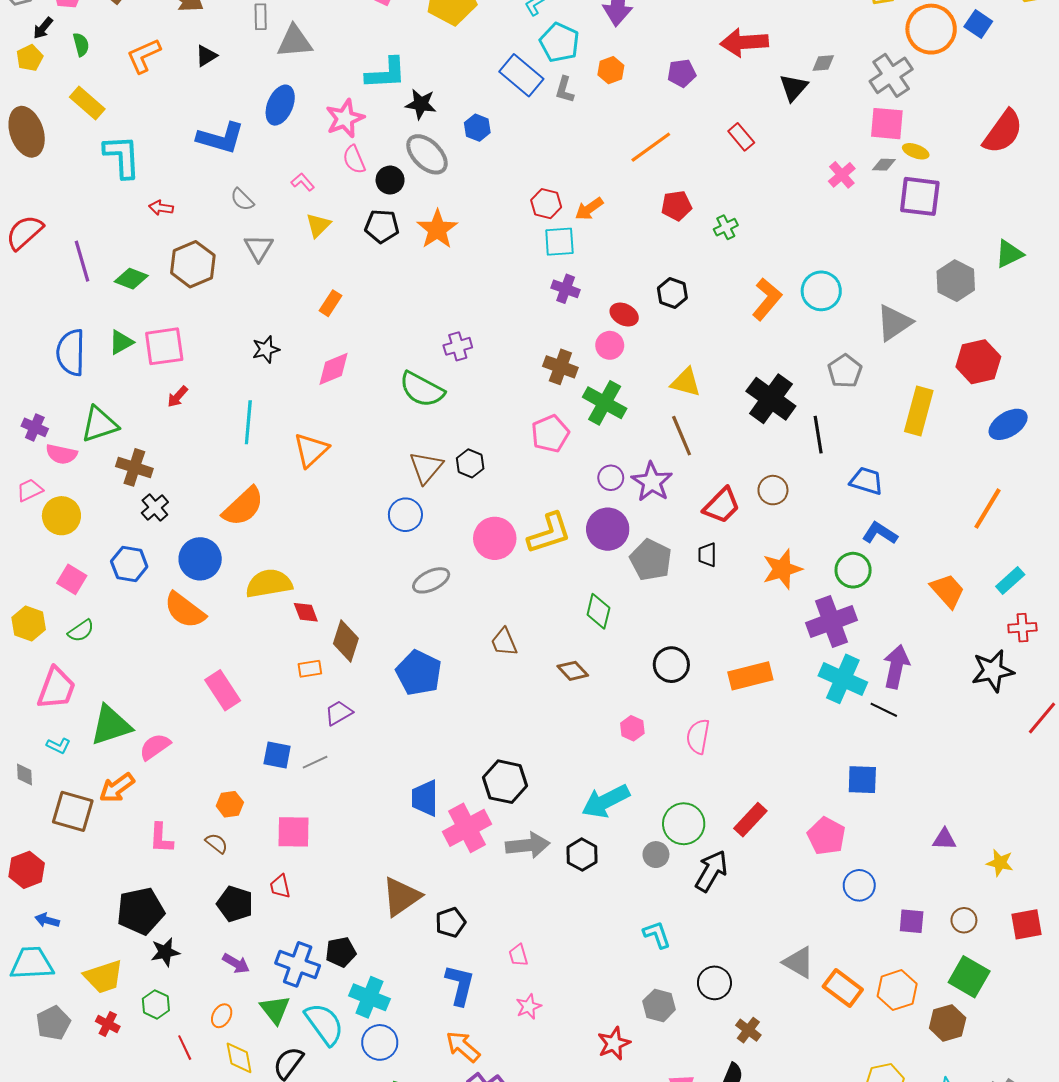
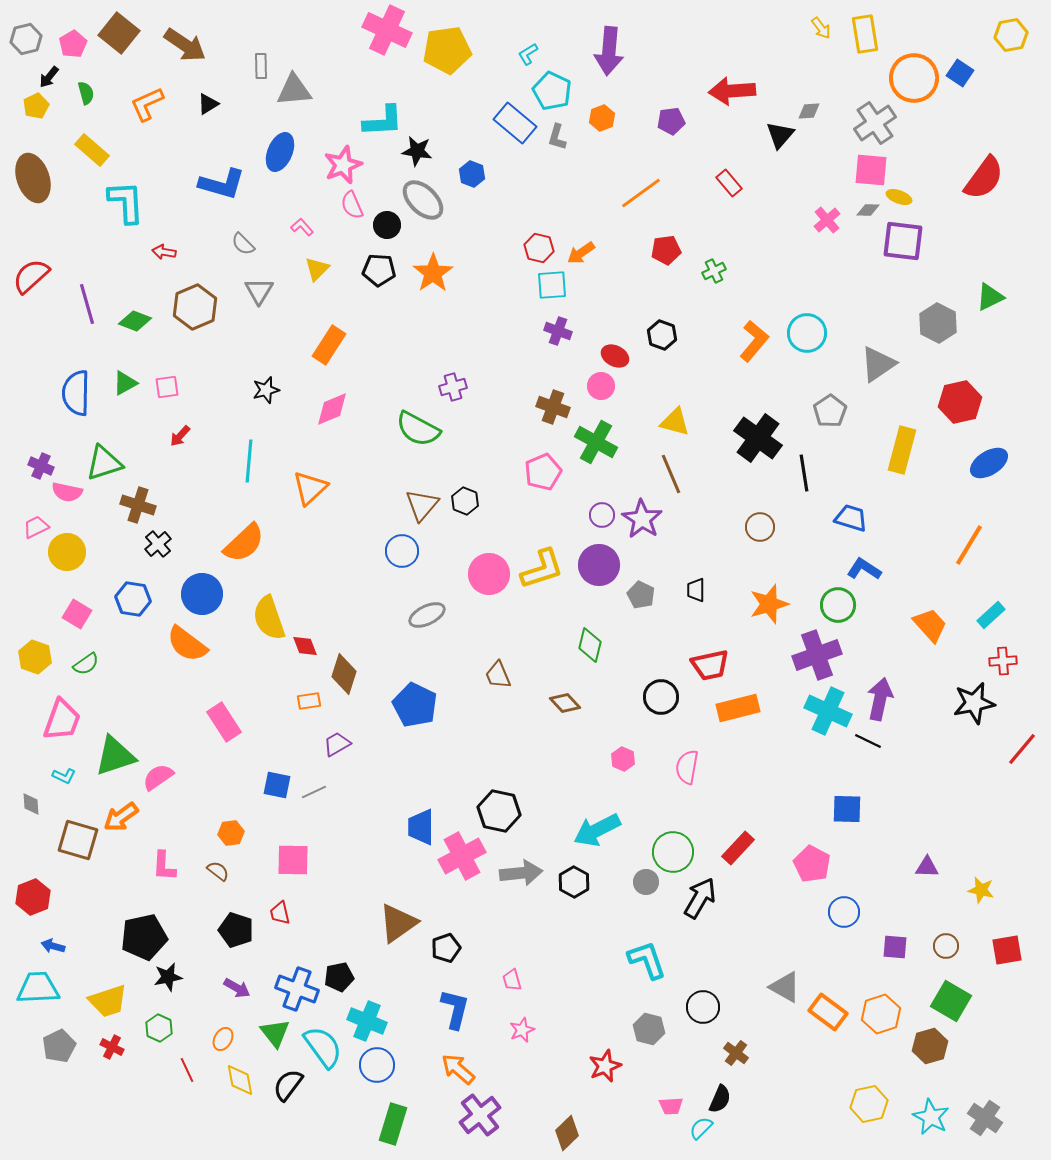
orange rectangle: (330, 303) -> (329, 345), size x1.5
pink square: (164, 346) -> (167, 387), size x0.6
red trapezoid: (722, 505) -> (710, 665), moved, turned 33
gray pentagon: (651, 560) -> (641, 595), size x0.7
yellow semicircle: (269, 584) -> (269, 618), turned -99
cyan L-shape: (657, 935) -> (647, 960), size x1.4

